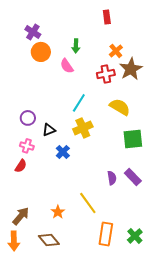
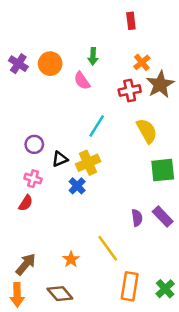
purple cross: (33, 32) -> (18, 64), moved
yellow semicircle: (120, 107) -> (147, 131), turned 30
yellow cross: (83, 128) -> (88, 163), moved

